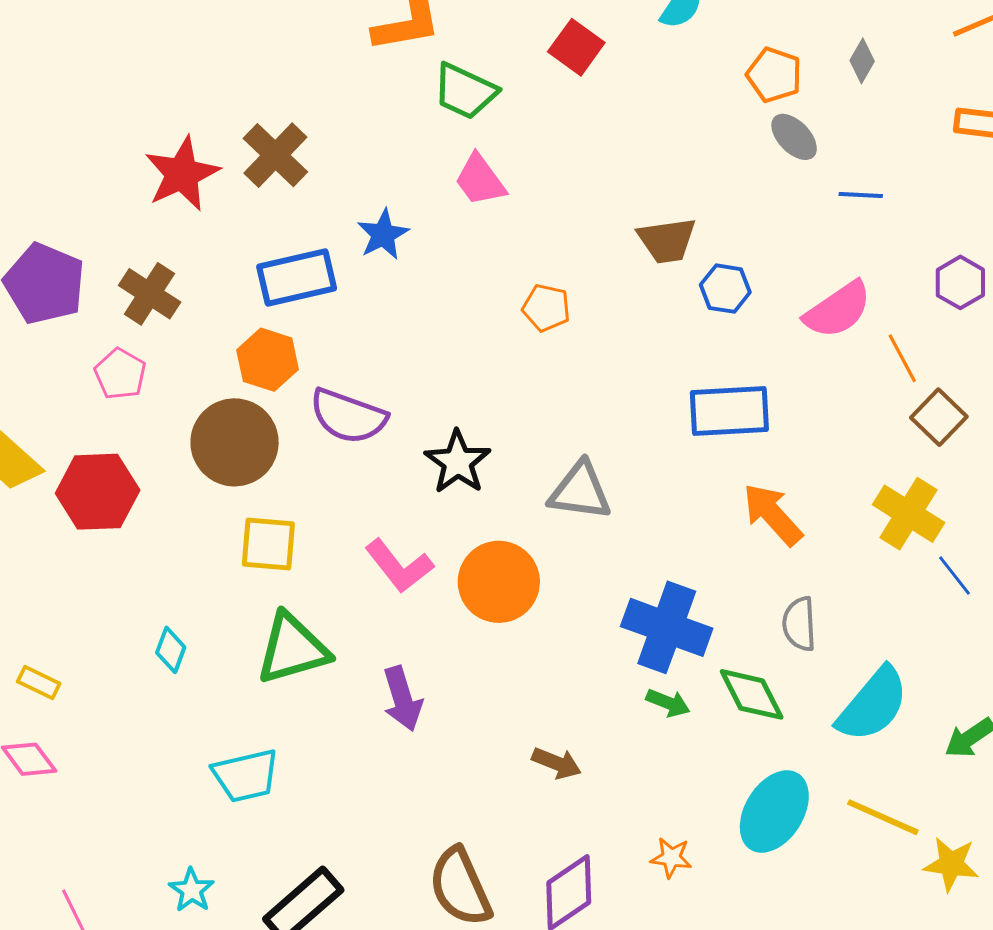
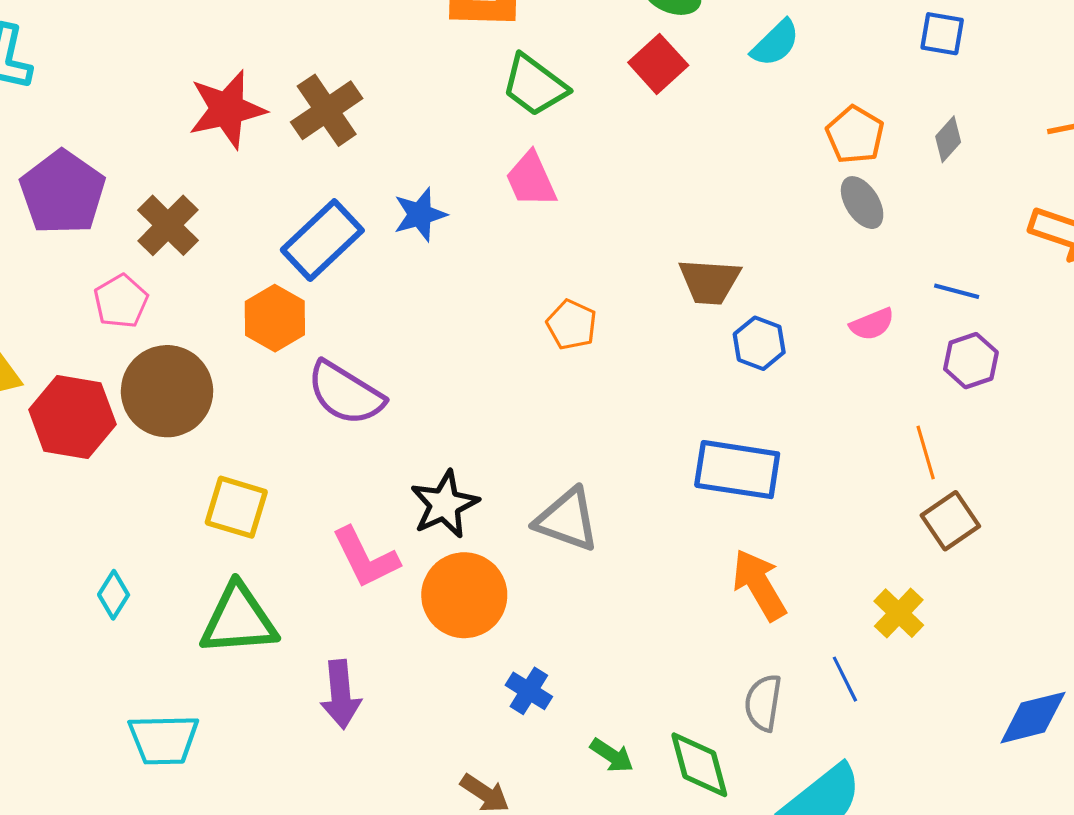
blue line: (861, 195) -> (957, 291), moved
blue rectangle: (297, 277) -> (322, 240), turned -42
purple hexagon: (960, 282) -> (971, 361), moved
pink semicircle: (838, 310) -> (872, 324), moved, size x0.6
brown circle: (235, 442) -> (167, 391), moved
black star: (458, 462) -> (444, 504), moved
yellow cross: (909, 514) -> (899, 613), size x0.7
blue line: (954, 575) -> (845, 679), moved
blue cross: (667, 627) -> (529, 691), moved, size x0.5

